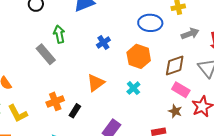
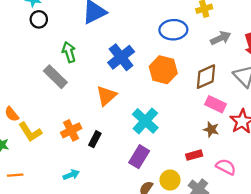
blue cross: (103, 43) -> (121, 57), size x1.6
orange triangle: (96, 83) -> (106, 96), moved
cyan cross: (133, 88) -> (145, 121), moved, size x1.6
yellow L-shape: (18, 113) -> (30, 132), moved

